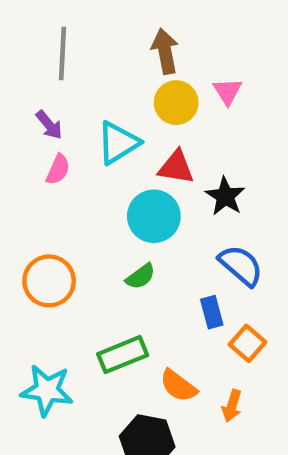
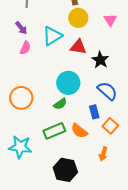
pink triangle: (227, 91) -> (110, 20), moved
cyan circle: (154, 216) -> (68, 83), moved
green semicircle: (140, 276) -> (60, 104), moved
orange semicircle: (178, 386) -> (79, 131), moved

